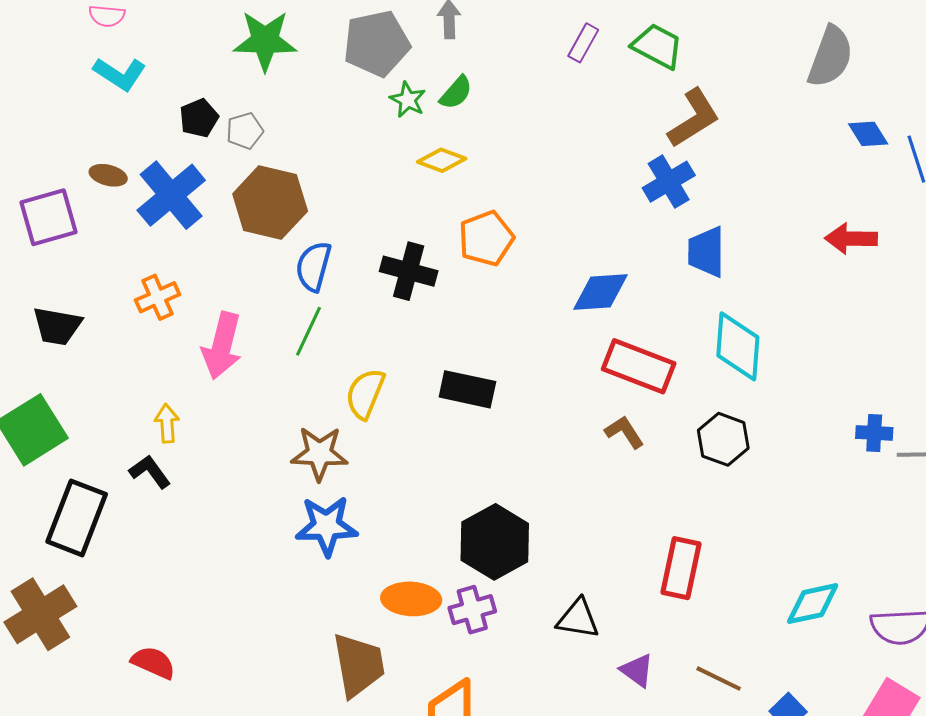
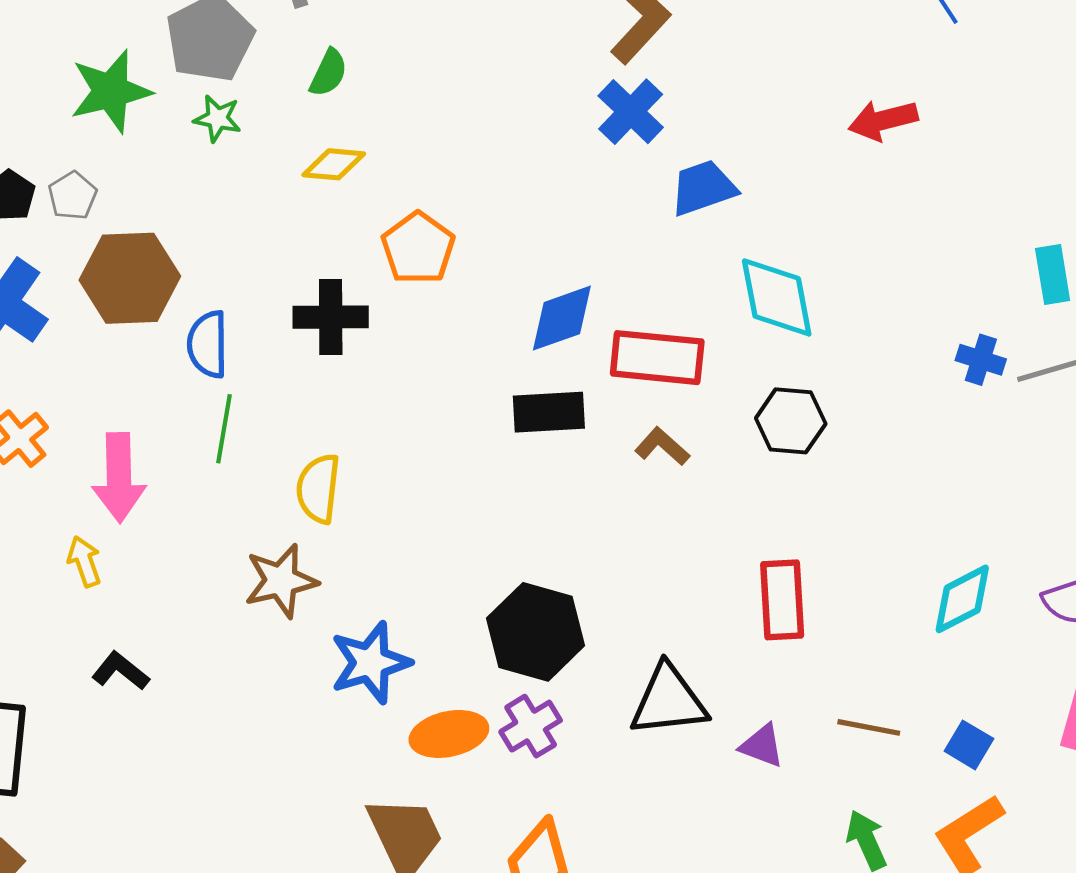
green star: (265, 41) -> (111, 91), moved
green star: (408, 100) -> (218, 118), moved
blue trapezoid: (706, 252) -> (703, 188), turned 86
blue diamond: (601, 292) -> (562, 318), moved
black rectangle: (467, 389) -> (549, 412), moved
yellow arrow: (167, 423) -> (84, 561), moved
blue cross: (874, 433) -> (981, 360), turned 30
black L-shape: (150, 472) -> (120, 671), moved
blue star: (326, 526) -> (370, 663), moved
black triangle: (578, 619) -> (668, 701), size x1.4

